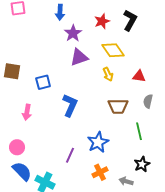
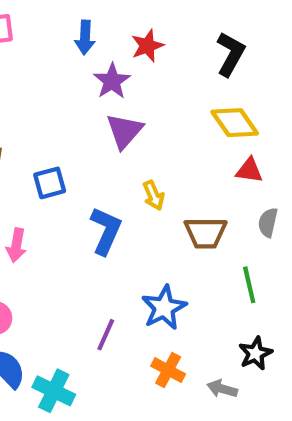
red star: (102, 21) -> (147, 46), moved
yellow diamond: (113, 50) -> (235, 123), moved
purple triangle: (79, 57) -> (124, 131), turned -30
yellow arrow: (108, 74) -> (154, 195), moved
orange cross: (100, 172) -> (168, 370), turned -35

